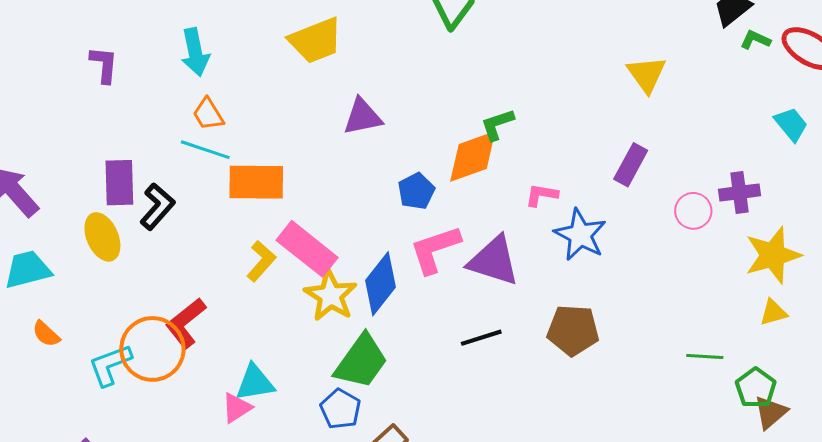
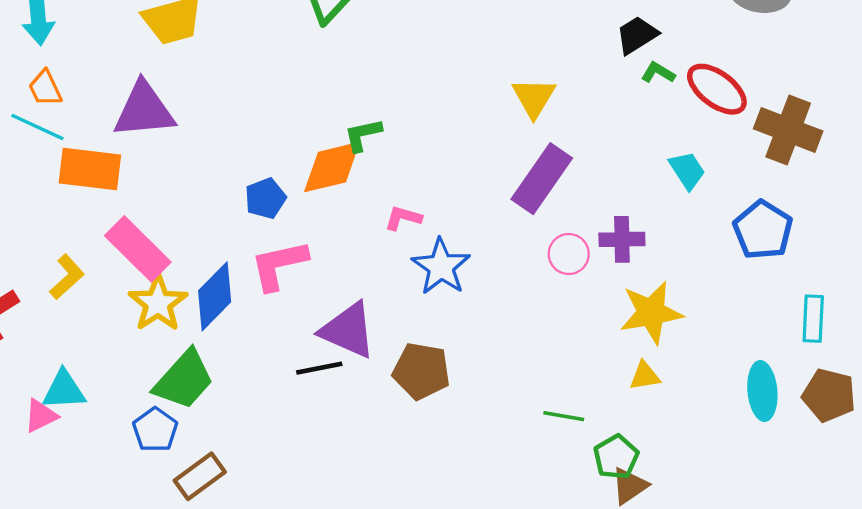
purple triangle: (363, 117) -> (144, 110), moved, size x1.4
purple rectangle: (631, 165) -> (542, 179), moved, size x1.5
yellow L-shape: (261, 261) -> (67, 277), moved
purple triangle: (494, 261) -> (348, 330), moved

